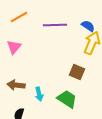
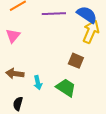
blue semicircle: (88, 26) -> (87, 15), size x1.5

